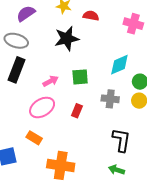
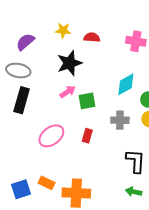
pink arrow: (51, 81) -> (68, 92), moved
orange rectangle: (34, 138) -> (47, 183), moved

